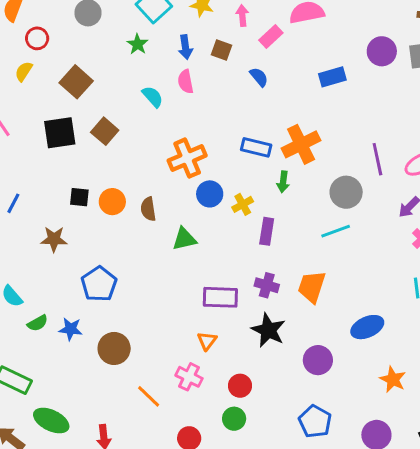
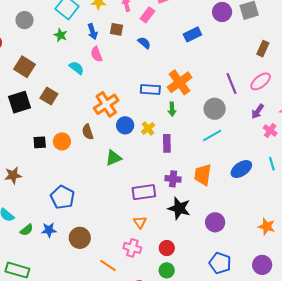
brown semicircle: (148, 209) -> (88, 132), moved
brown star: (54, 239) -> (13, 175), moved
blue ellipse: (367, 327) -> (241, 169), moved

